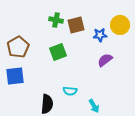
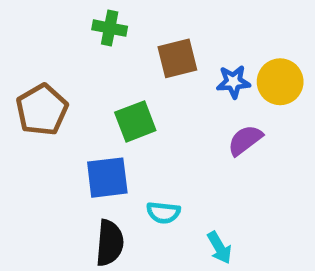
green cross: (56, 20) -> (110, 28), moved
yellow circle: (120, 25) -> (280, 82), moved
blue square: (15, 76) -> (107, 178), moved

